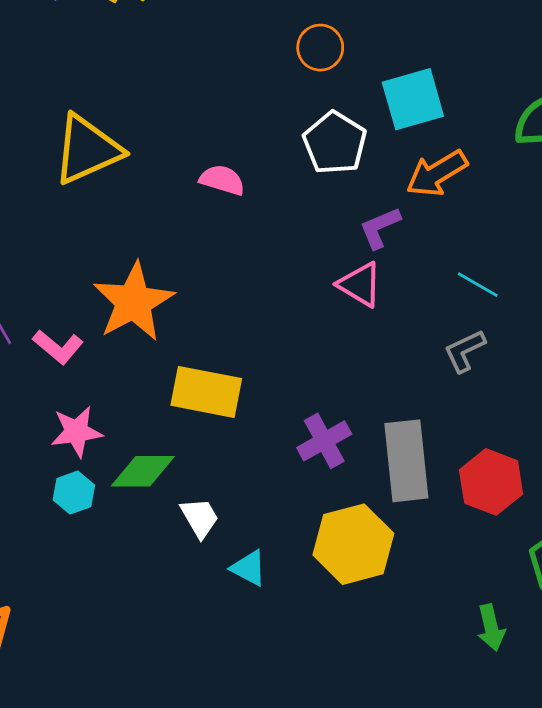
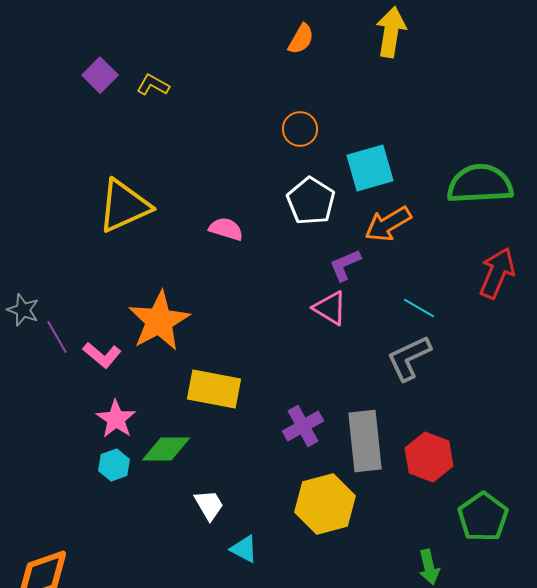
gray L-shape: (465, 351) -> (409, 358), size x1.4
pink star: (77, 432) -> (116, 419), turned -30
white trapezoid: (200, 518) -> (209, 505), moved
cyan triangle: (249, 568) -> (244, 549), moved

